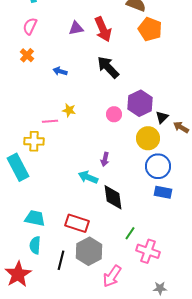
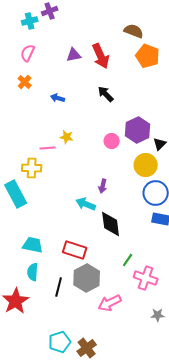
black arrow: (108, 67) -> (106, 94), size x0.7
pink arrow: (112, 276) -> (110, 303), turned 30

